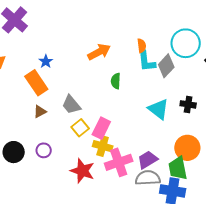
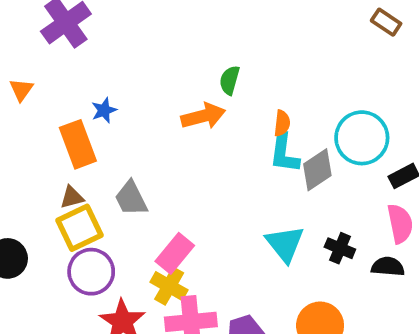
green semicircle: (116, 81) -> (230, 80), moved
yellow square: (80, 128) -> (80, 228), moved, size x1.4
purple circle: (44, 150) -> (91, 272), moved, size x1.6

